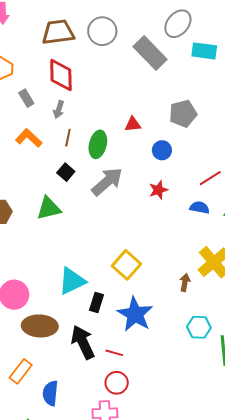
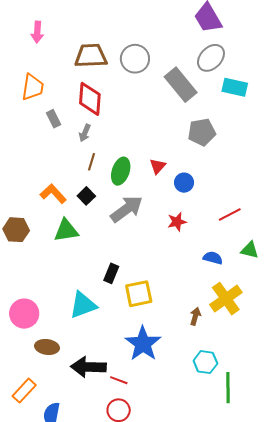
gray pentagon: (183, 114) -> (202, 132), moved
red triangle: (133, 124) -> (158, 166), moved, turned -48
orange L-shape: (29, 138) -> (53, 194), moved
blue semicircle: (200, 207) -> (213, 258), moved
yellow square: (126, 265) -> (139, 294), turned 32
black rectangle: (97, 302) -> (111, 273), moved
brown ellipse: (40, 326) -> (47, 347), size x0.7
black arrow: (83, 342) -> (88, 367), turned -68

